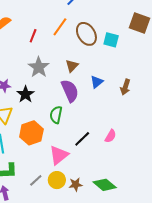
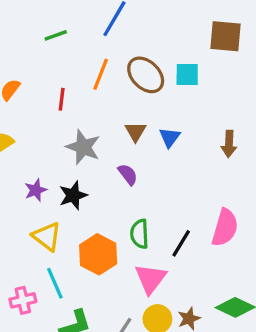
blue triangle: (97, 82) -> (170, 137), moved
purple semicircle: (70, 91) -> (128, 174), moved, size x0.6
black star: (25, 94) -> (73, 195), turned 30
green semicircle: (56, 115) -> (140, 234), moved
pink semicircle: (110, 136) -> (225, 228), size x1.6

